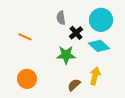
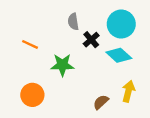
green star: (66, 55) -> (62, 65), moved
yellow arrow: (95, 76) -> (128, 91), moved
brown semicircle: (74, 85) -> (101, 102), moved

